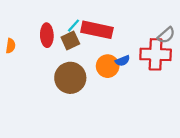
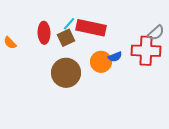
orange semicircle: (11, 46) -> (10, 43), turned 128

